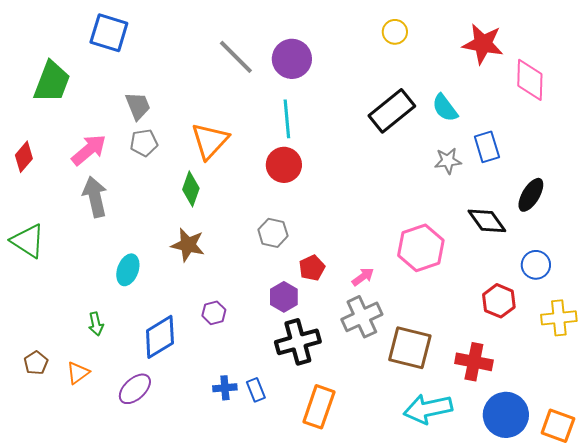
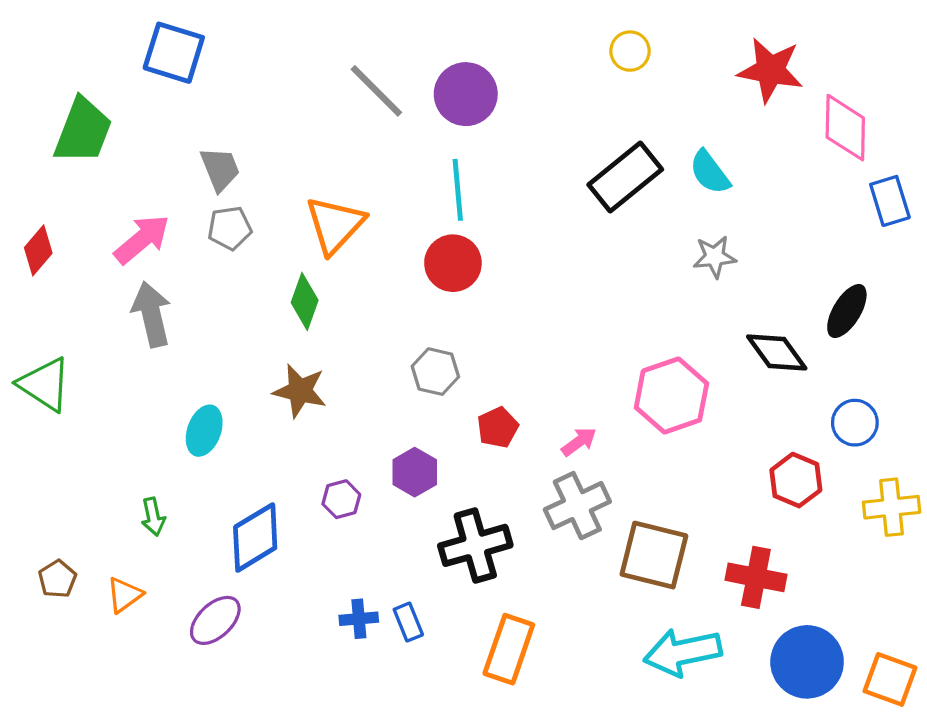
blue rectangle: (487, 147) -> (890, 201), moved
purple hexagon: (284, 297) -> (415, 472), moved

